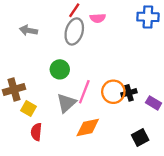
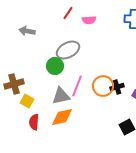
gray ellipse: (74, 31) -> (68, 50), moved, turned 45
gray triangle: (66, 103) -> (61, 96), turned 30
orange diamond: (88, 127) -> (62, 117), moved

